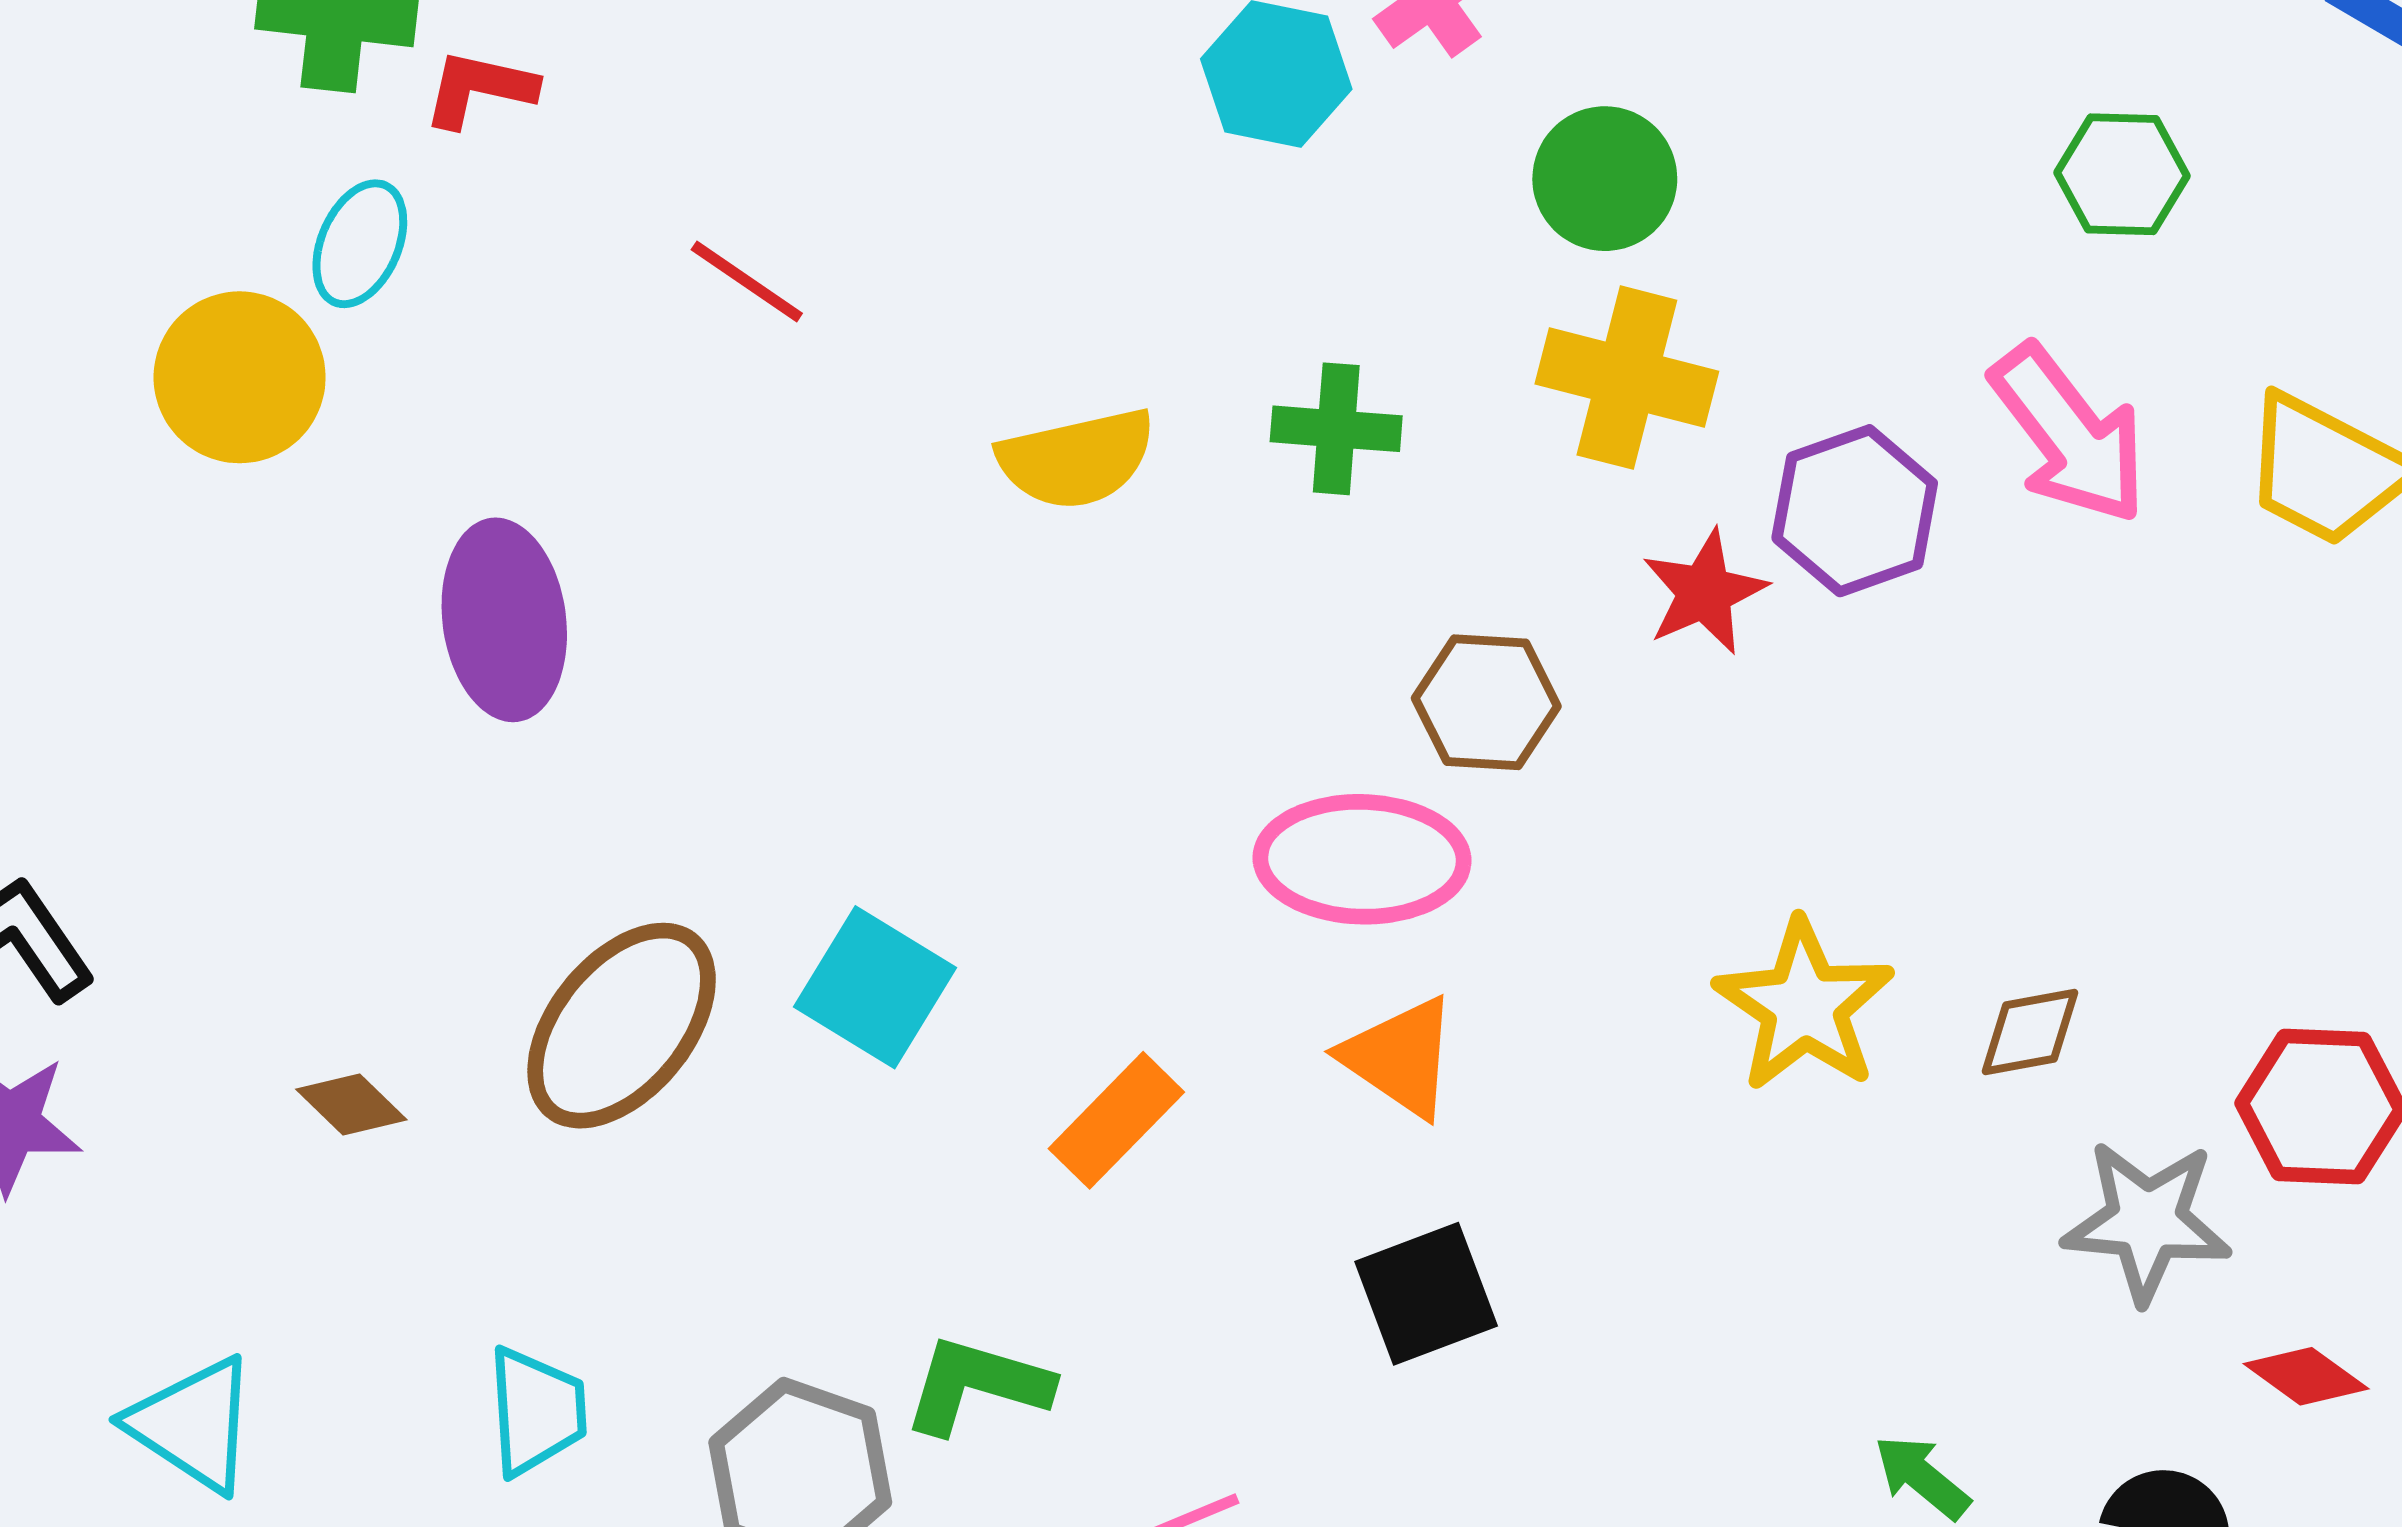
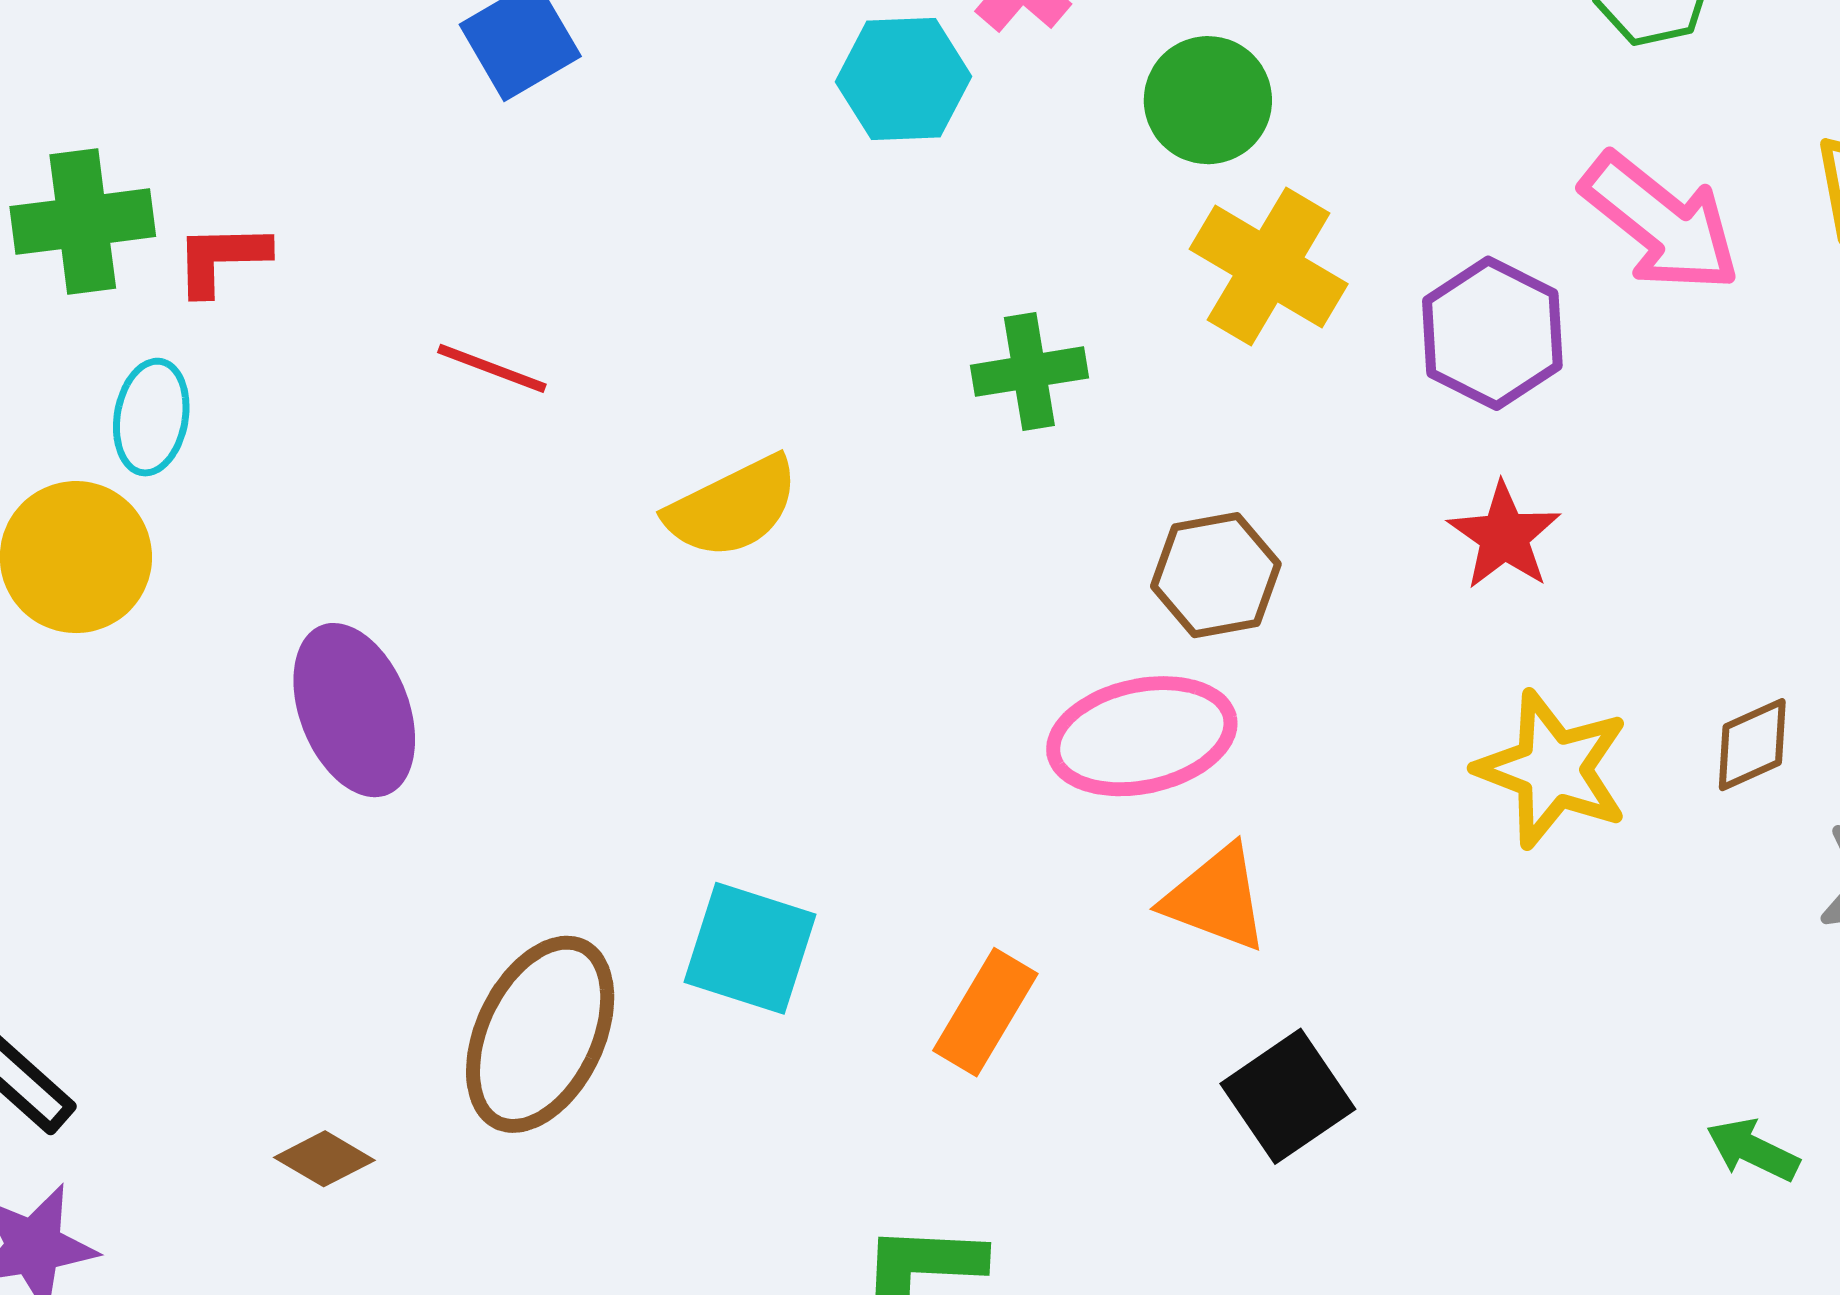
yellow cross: (1627, 378) -> (1269, 266), turned 30
yellow semicircle: (1077, 459) -> (732, 507), moved
red star: (1704, 592) -> (1504, 536), moved

